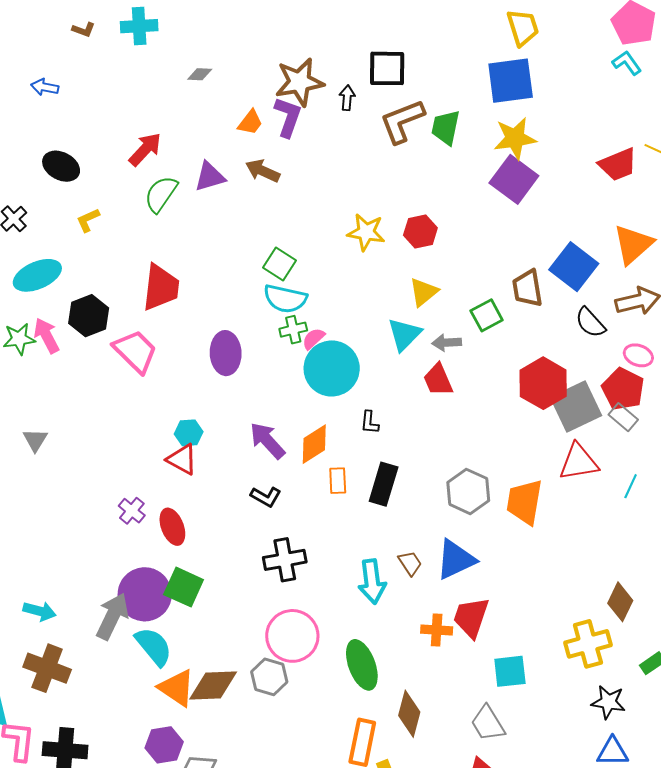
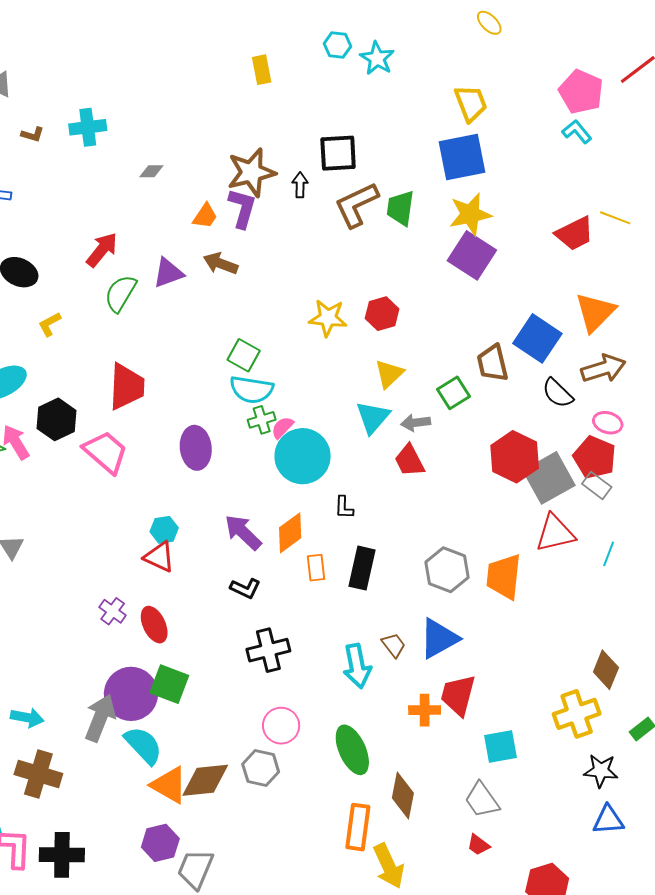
pink circle: (292, 636) -> (281, 726), size x0.7

